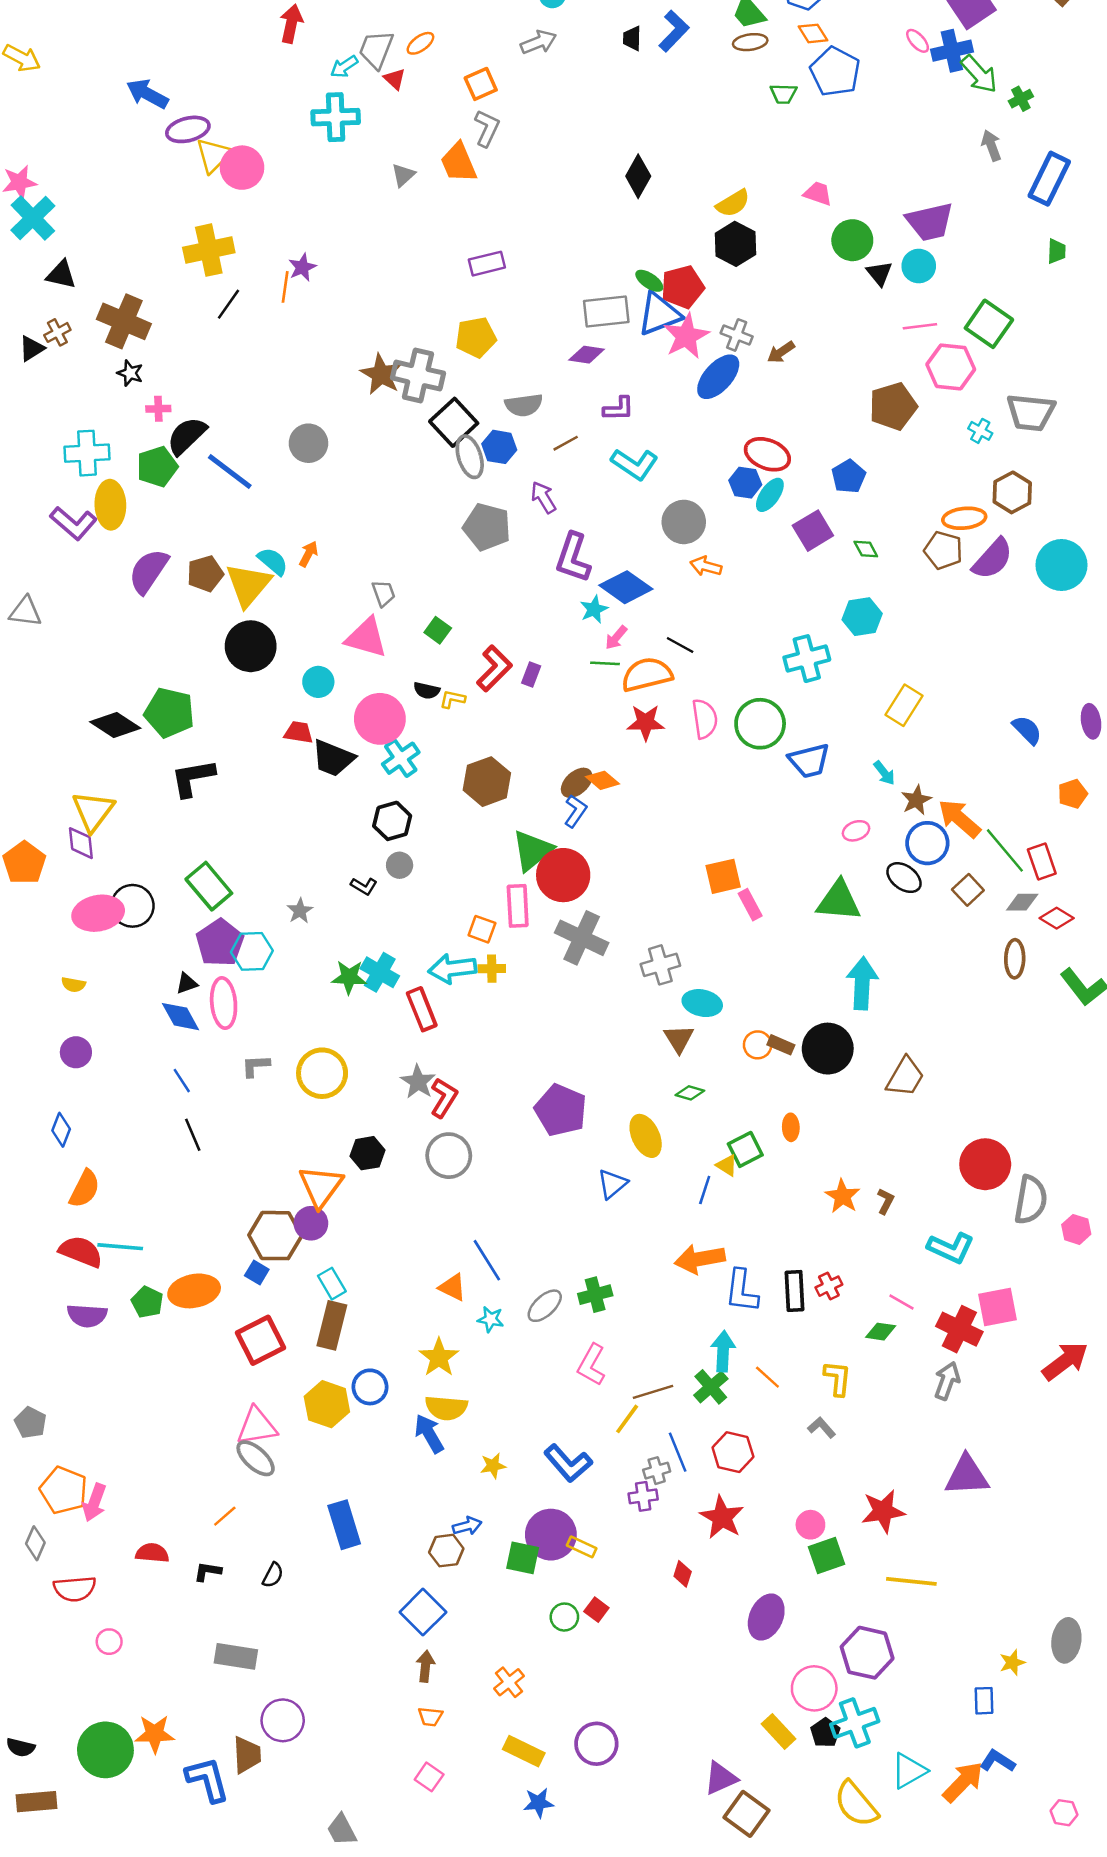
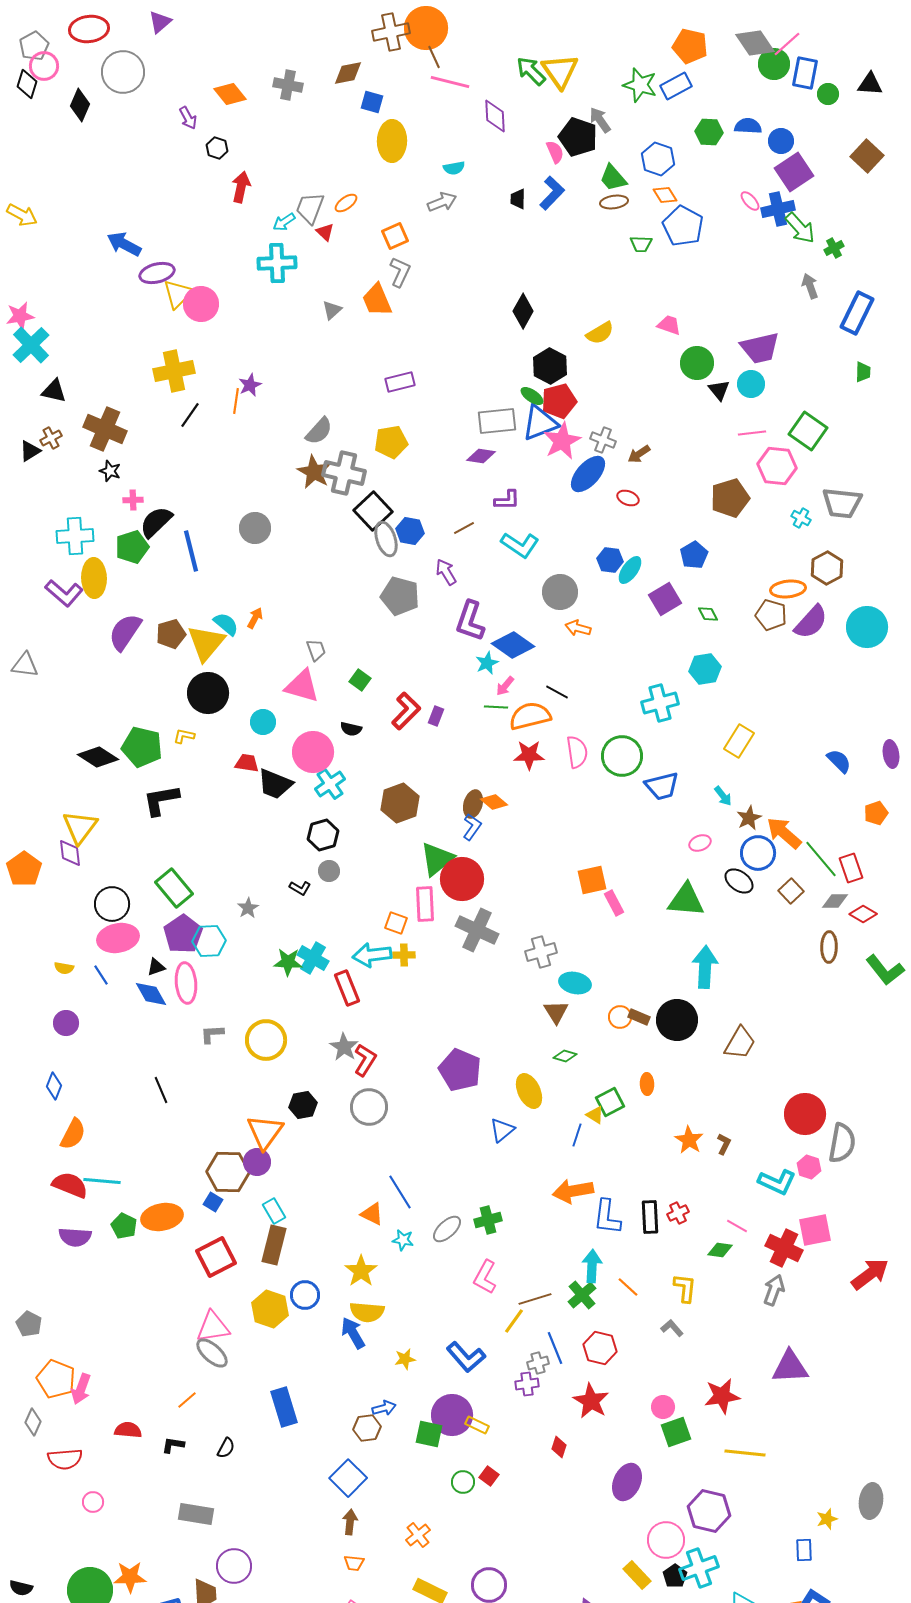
black hexagon: (735, 244) -> (550, 366), moved
gray semicircle: (524, 405) -> (319, 431), moved, turned -40
red ellipse: (767, 454) -> (628, 498), moved, size x0.6
blue line: (230, 472) -> (191, 551), turned 39
yellow L-shape: (452, 699) -> (184, 736), moved
brown ellipse: (577, 783) -> (473, 804), turned -32
pink ellipse: (98, 913) -> (118, 938), moved
blue line: (182, 1081) -> (101, 975), moved
pink hexagon: (1076, 1229) -> (809, 1167), moved

